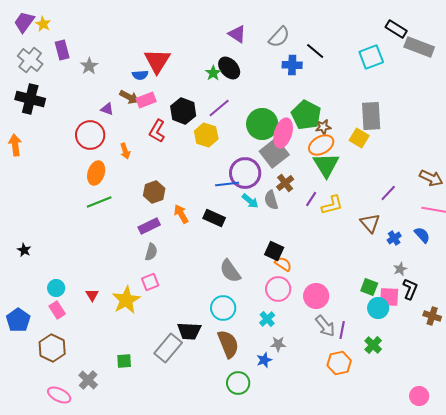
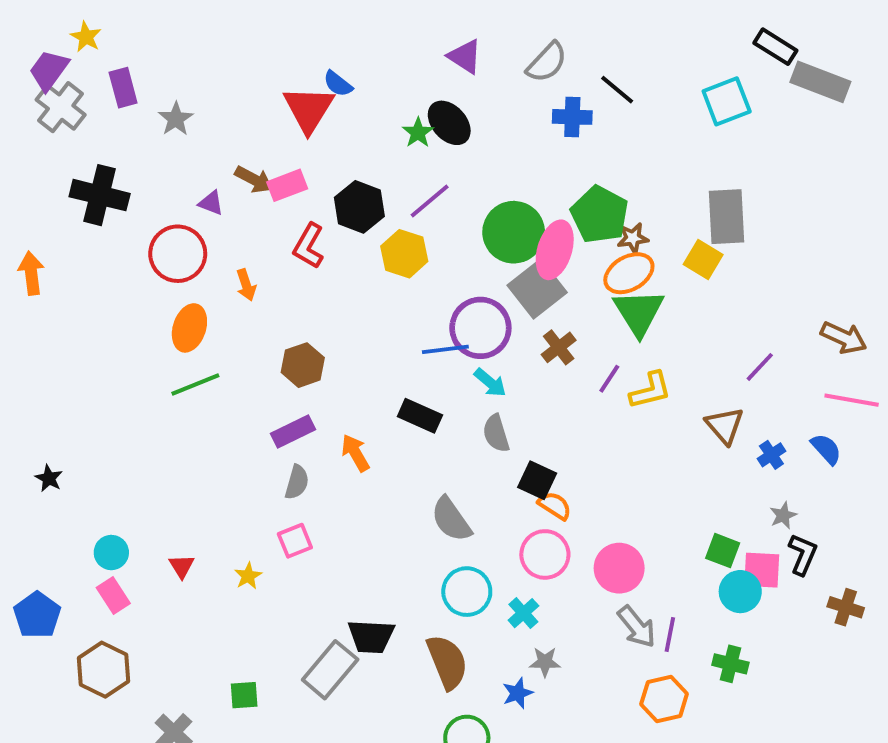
purple trapezoid: (24, 22) -> (49, 70), moved
blue semicircle: (140, 75) -> (338, 84), moved, turned 42
black cross: (30, 99) -> (100, 195), moved
gray semicircle: (271, 200) -> (496, 433), moved
orange arrow: (181, 214) -> (355, 453), moved
yellow star: (126, 300) -> (248, 576), size x0.5
cyan circle: (223, 308) -> (467, 592), moved
green cross: (373, 345) -> (730, 664), turned -30

